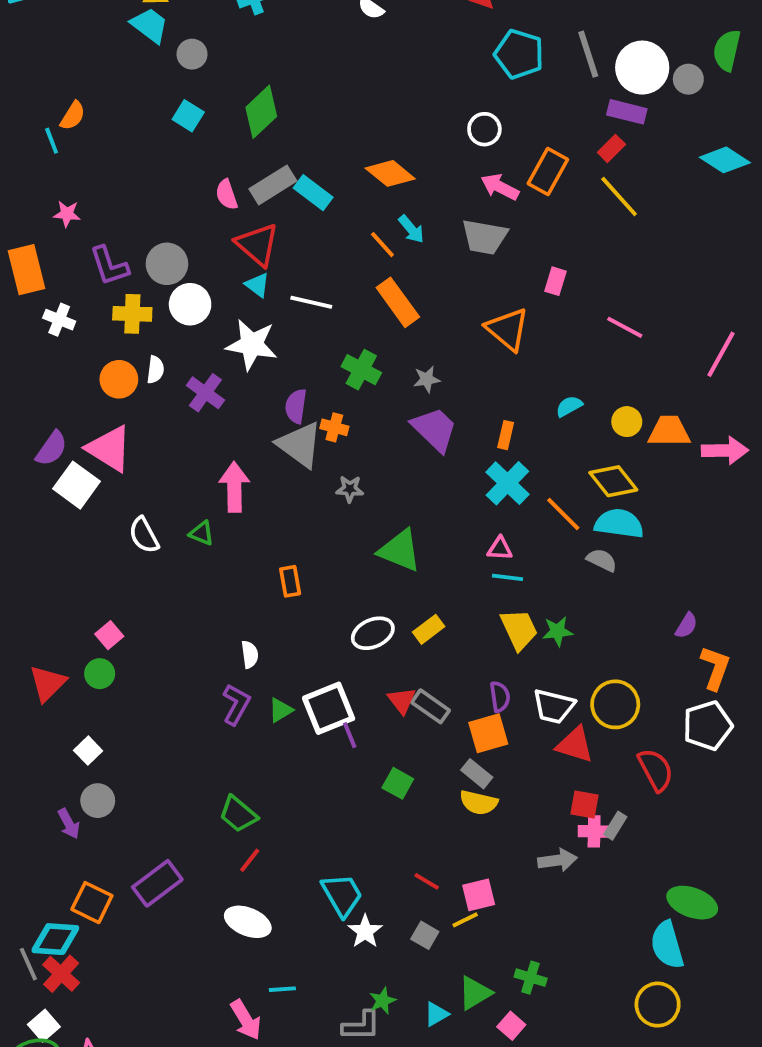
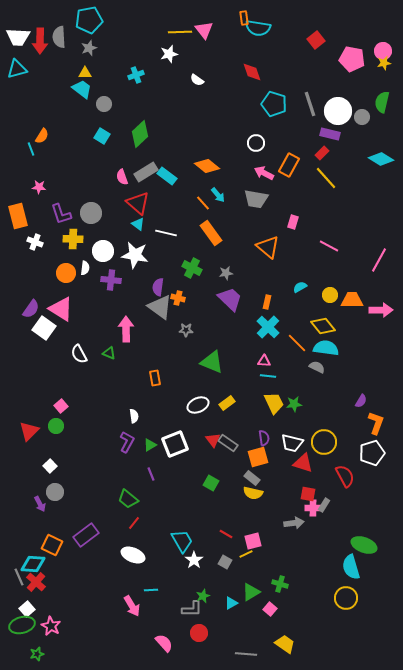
white circle: (190, 304) -> (103, 251), moved
purple cross: (205, 393) -> (111, 280), turned -30
purple line: (350, 735) -> (151, 474), moved

